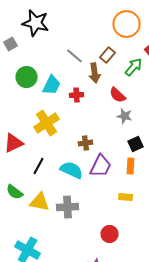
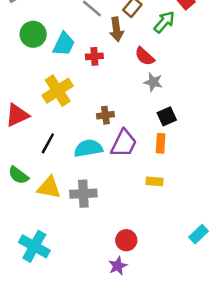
cyan semicircle: (72, 170) -> (88, 148), turned -35
red circle: (110, 234) -> (126, 240), moved

